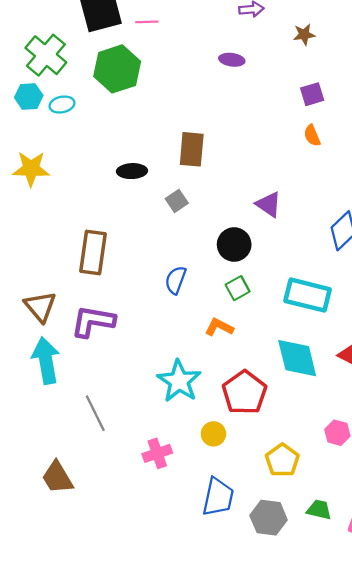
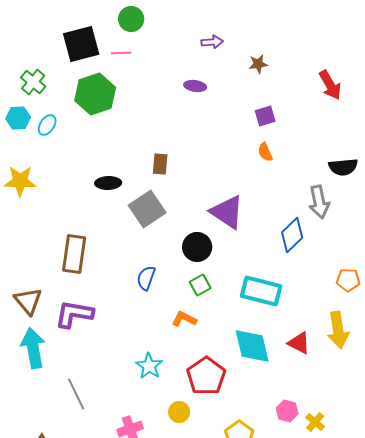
green cross: (46, 55) -> (33, 82), size x0.7
cyan ellipse: (62, 105) -> (47, 125), turned -45
brown rectangle: (192, 149) -> (160, 164), size x0.7
gray square: (177, 201) -> (147, 209), size x1.8
purple triangle: (269, 204) -> (227, 212), size x1.5
cyan star: (179, 381) -> (149, 366), size x0.7

